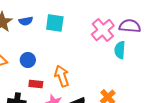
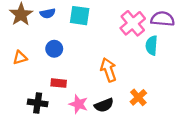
blue circle: (28, 60) -> (54, 49), moved
orange arrow: (62, 76) -> (108, 70), moved

